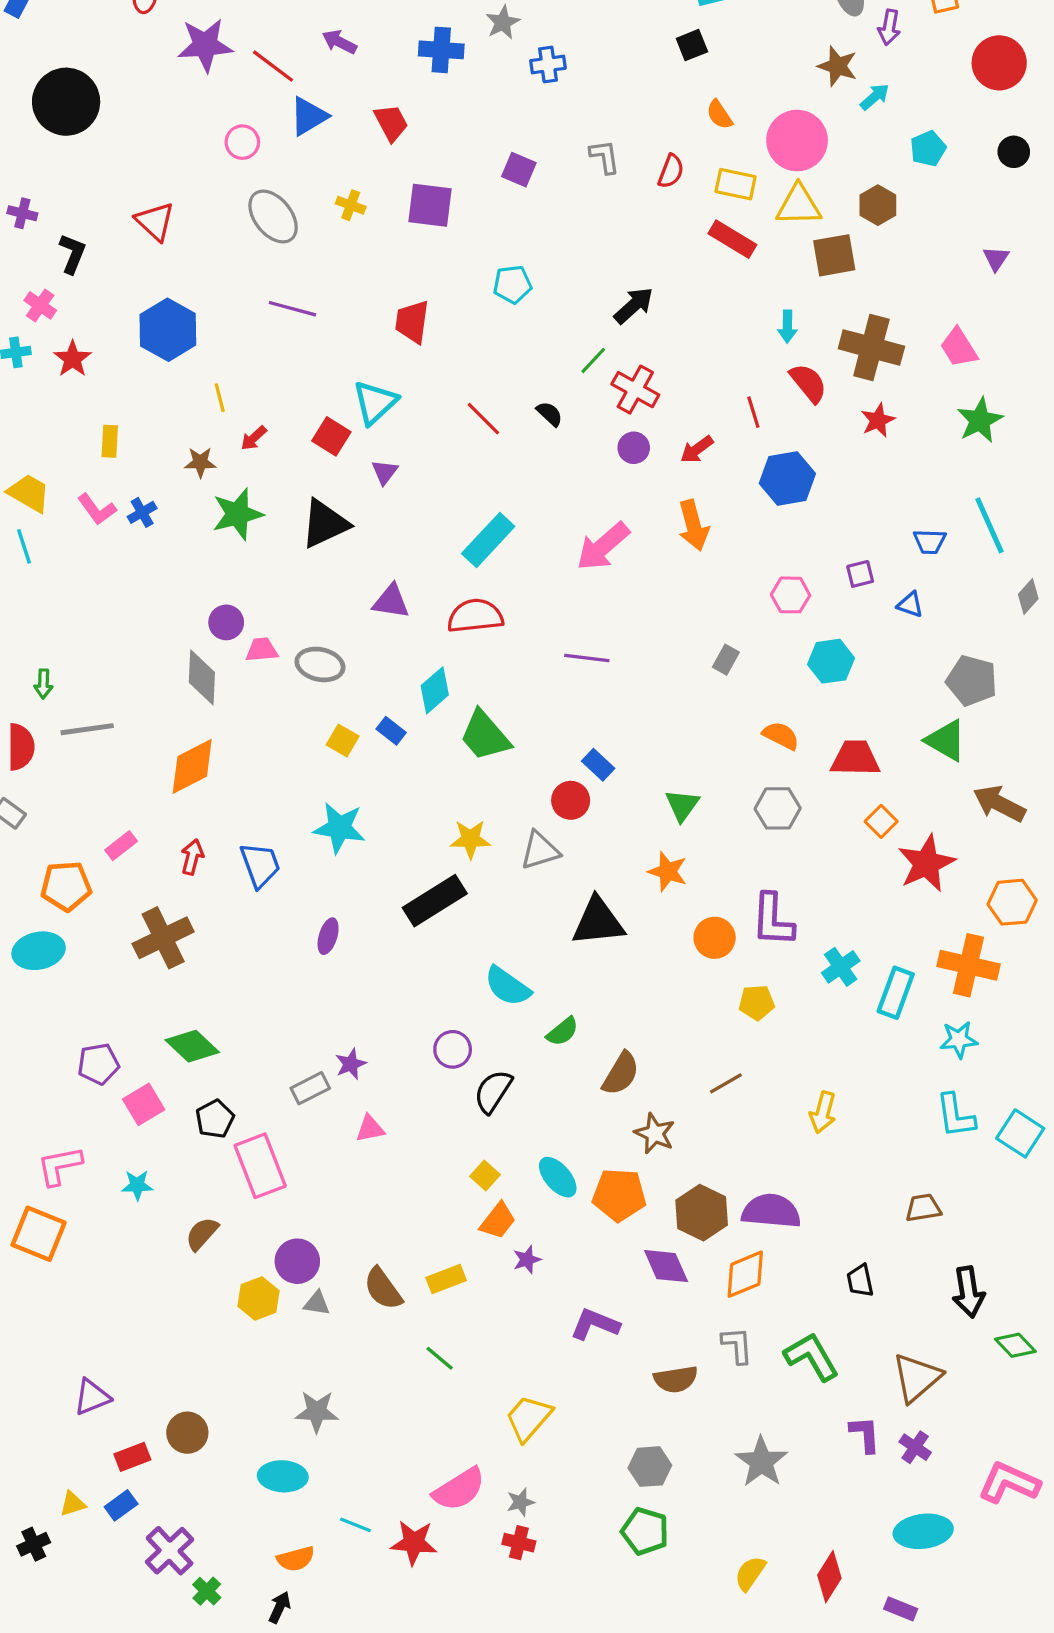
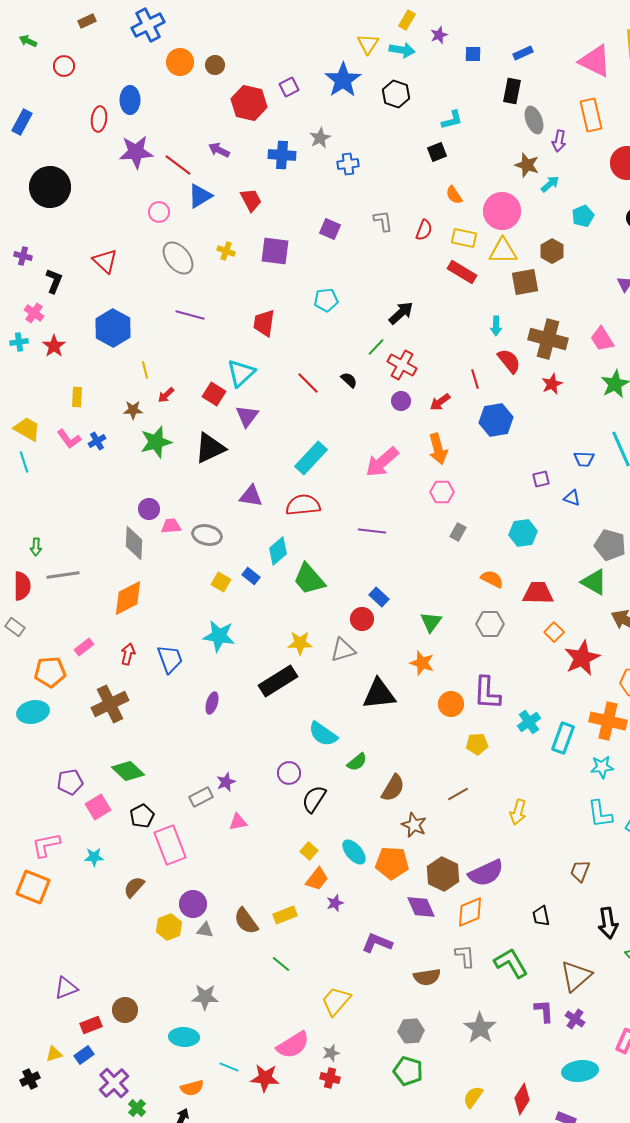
purple triangle: (385, 472) -> (247, 416), size x1.4
pink hexagon: (791, 595) -> (442, 492), moved
brown trapezoid: (923, 1208) -> (580, 871), turned -60
purple semicircle: (771, 1211) -> (486, 873), turned 150

